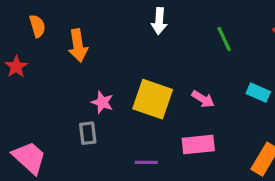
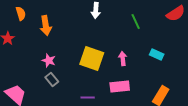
pink arrow: (203, 99) -> (123, 58), turned -128
pink star: (102, 102) -> (49, 60), moved
gray rectangle: (88, 133) -> (52, 79), turned -32

